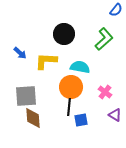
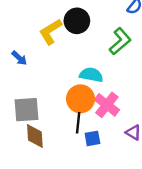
black circle: (64, 34) -> (77, 21), moved
yellow L-shape: (46, 61) -> (50, 32), moved, turned -35
pink cross: (105, 92) -> (107, 105), moved, size x1.5

